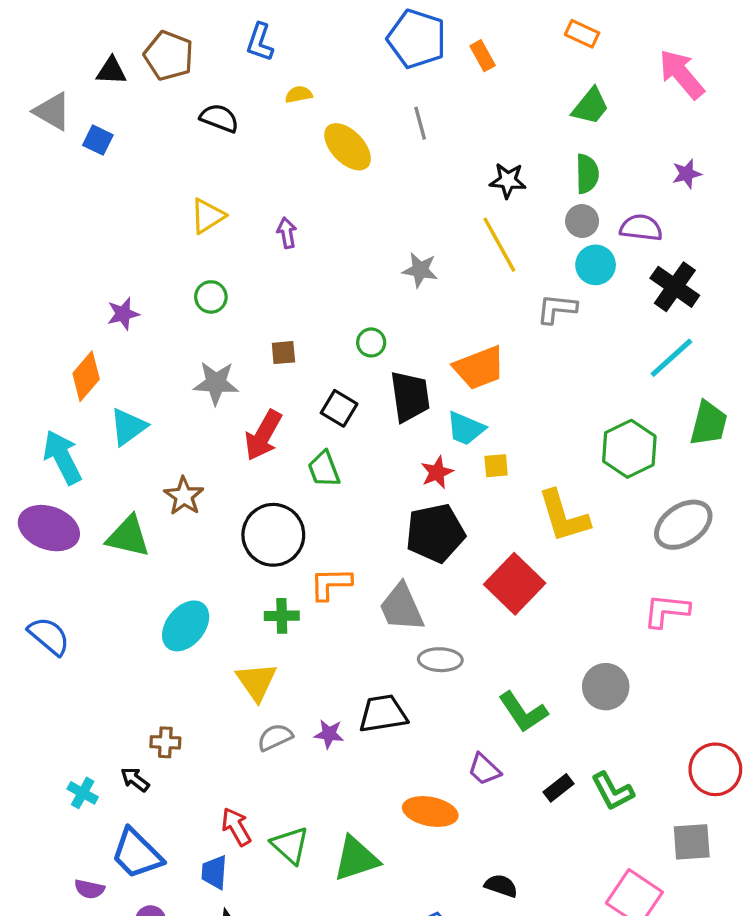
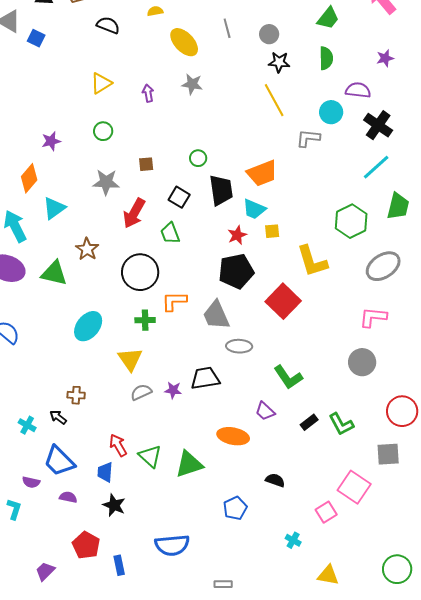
gray circle: (582, 221) -> (269, 34), moved
gray star: (420, 270) -> (192, 84), moved
gray circle: (606, 687) -> (362, 362), moved

